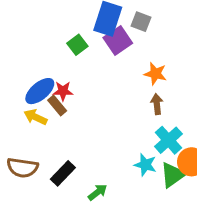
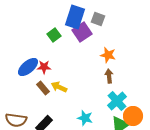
brown rectangle: (57, 105) -> (43, 88), moved
yellow arrow: (35, 117) -> (59, 87), moved
cyan star: (145, 165) -> (85, 118), moved

